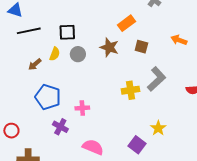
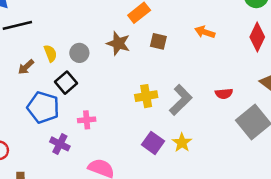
black square: (67, 32) -> (66, 83), moved, turned -36
yellow semicircle: (55, 54) -> (50, 53), turned -40
gray L-shape: (156, 79) -> (181, 100), moved
purple square: (137, 145) -> (153, 143), moved

